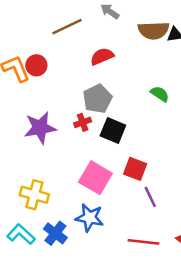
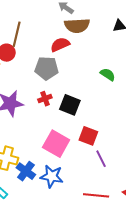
brown line: (67, 27) -> (17, 34), moved, turned -50
brown semicircle: (154, 30) -> (77, 26), moved
gray pentagon: (97, 99) -> (47, 68), moved, turned 30
blue cross: (55, 233) -> (26, 171), moved

